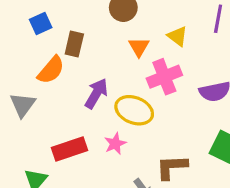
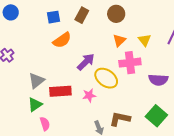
blue square: (41, 23) -> (53, 17), moved
brown rectangle: (74, 44) -> (82, 15), moved
gray triangle: (23, 105) -> (37, 81), moved

